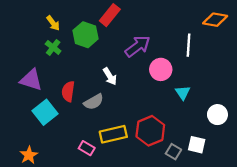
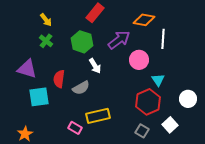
orange diamond: (215, 20) -> (144, 20), moved
green hexagon: (86, 35) -> (82, 42), moved
cyan square: (45, 112) -> (39, 97), turned 30
red hexagon: (150, 131) -> (148, 102), moved
white square: (197, 145) -> (170, 125), turned 35
gray square: (173, 152) -> (142, 131), moved

